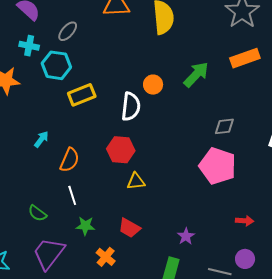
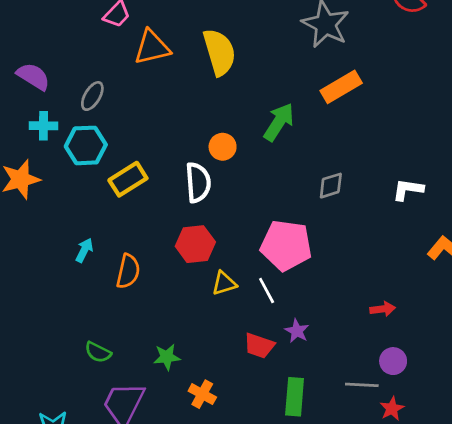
pink pentagon: (218, 166) -> (286, 245), moved
white line: (72, 195) -> (267, 291), moved
red trapezoid: (129, 228) -> (259, 346), moved
purple star: (186, 236) -> (297, 331), moved

